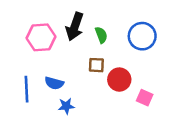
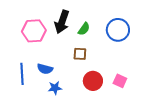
green semicircle: (101, 35) -> (84, 29), turned 56
red circle: (119, 80) -> (93, 81), moved

